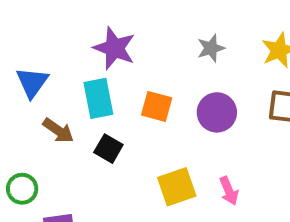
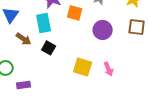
orange square: (157, 106) -> (75, 13), moved
yellow square: (177, 187) -> (83, 67), turned 36

